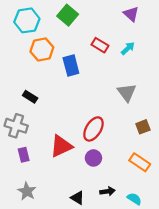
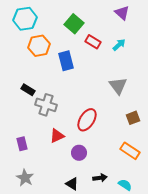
green square: (68, 15) -> (74, 24), moved
gray cross: (16, 126) -> (46, 105), moved
red triangle: (61, 146) -> (57, 136), size x0.7
purple circle: (93, 158) -> (79, 153), moved

